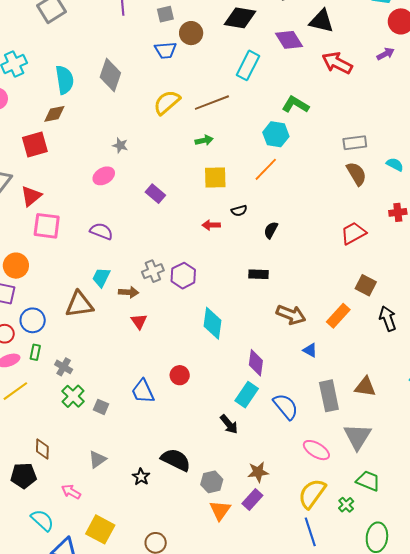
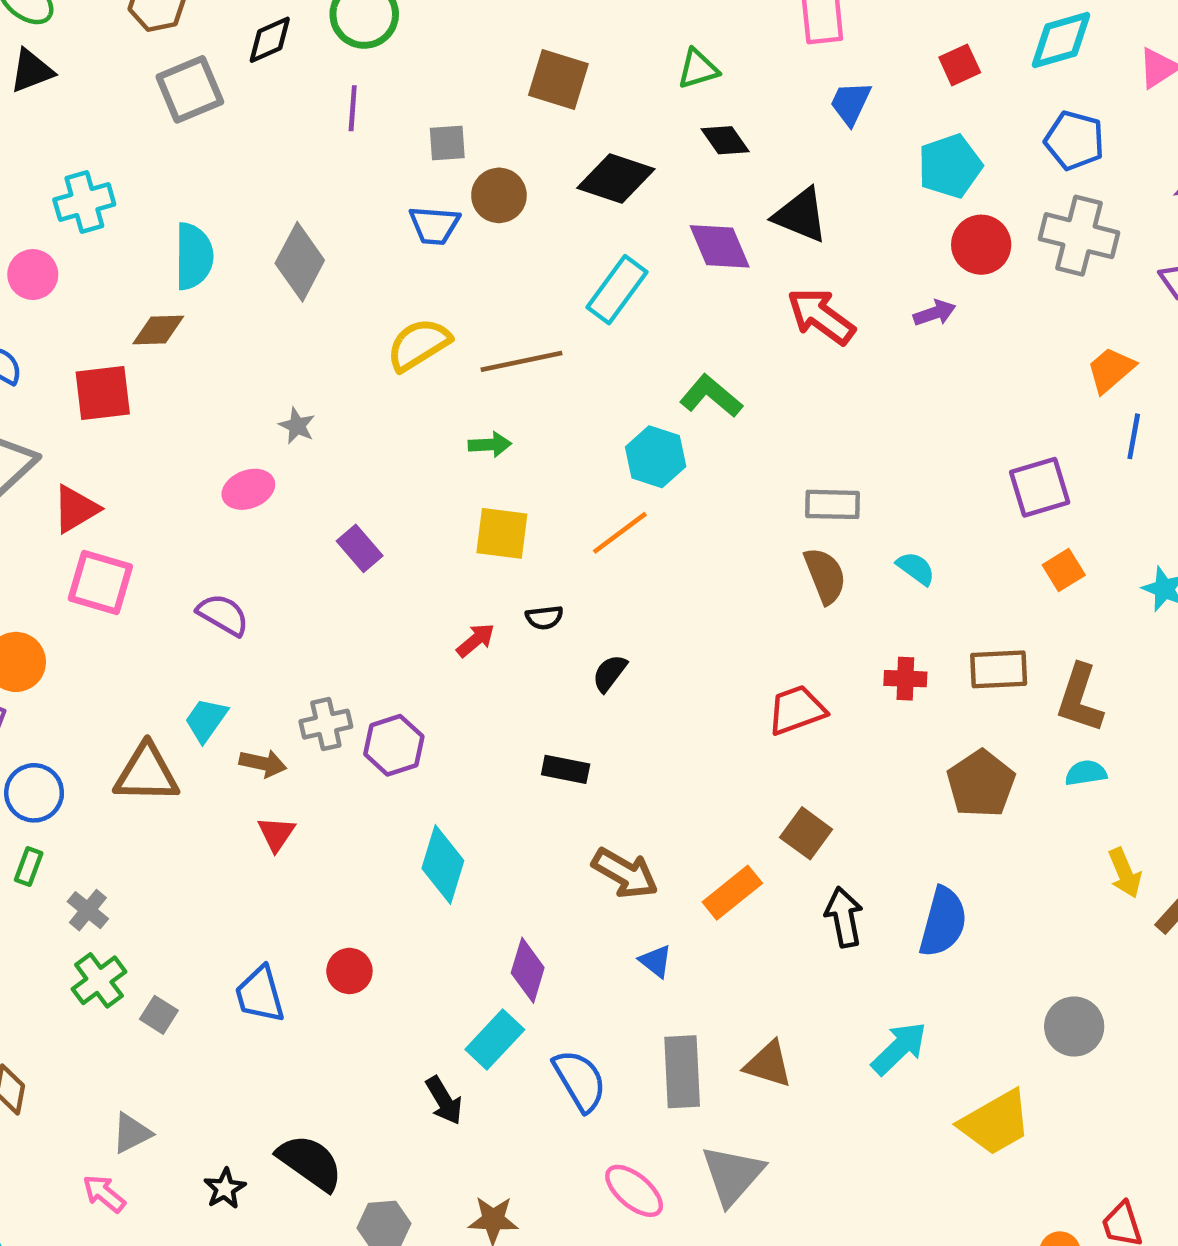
red arrow: (211, 225) -> (476, 640), turned 132
pink arrow: (71, 492) -> (104, 1194), moved

